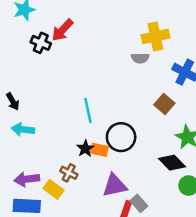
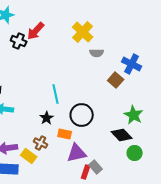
yellow cross: (155, 36) -> (83, 32), moved, turned -35
brown square: (164, 104) -> (116, 80), moved
black star: (85, 149) -> (47, 118), moved
orange rectangle: (99, 150) -> (65, 134), moved

